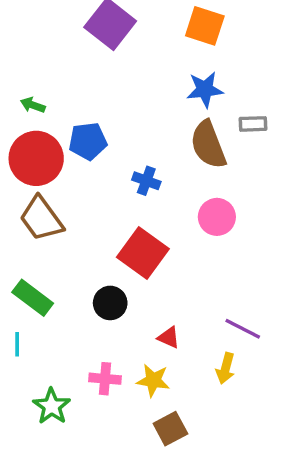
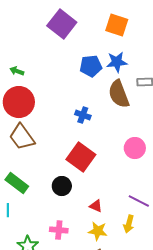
blue pentagon: (88, 141) -> (91, 66), moved
pink circle: (217, 217) -> (135, 148), moved
yellow star: (153, 380) -> (98, 231), moved

